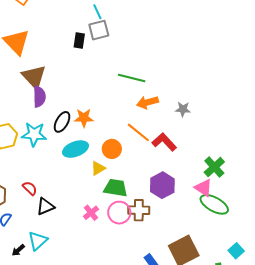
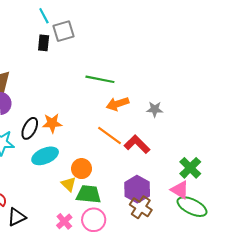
cyan line: (97, 12) -> (44, 16), moved
orange circle: (112, 149) -> (82, 169), moved
yellow triangle: (98, 168) -> (69, 184), moved, turned -42
brown cross: (139, 210) -> (141, 207), moved, turned 35

